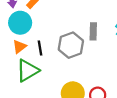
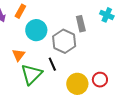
cyan circle: (20, 23) -> (36, 30), moved
black line: (40, 48) -> (52, 64), moved

